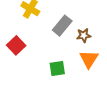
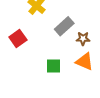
orange triangle: (89, 59) -> (85, 62), turned -48

